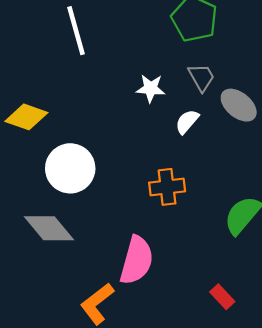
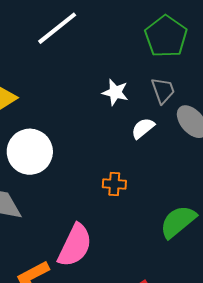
white line: (76, 31) -> (57, 28), turned 57
orange cross: (167, 187) -> (114, 184), size x0.7

